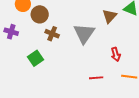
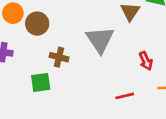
brown cross: (52, 34) -> (59, 57), moved
green square: (36, 58) -> (41, 82), turned 35

